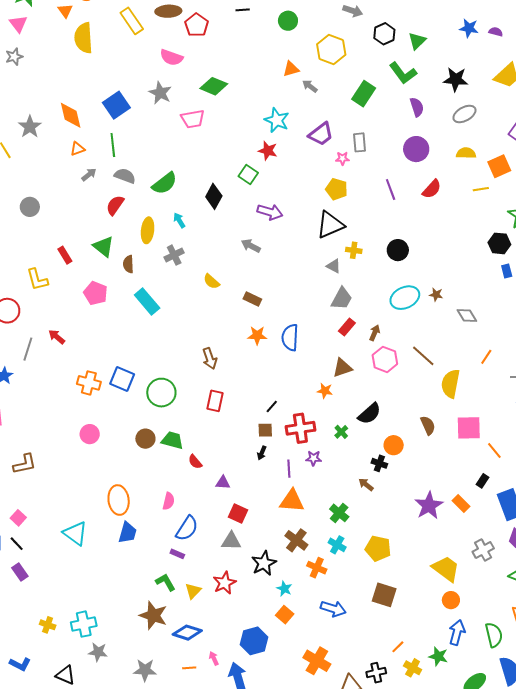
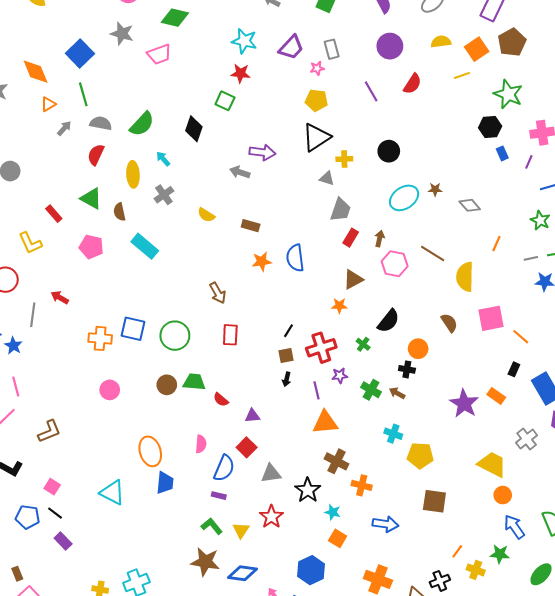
purple arrow: (270, 212) -> (262, 152), moved
green cross: (339, 513) -> (371, 390), moved
red square: (238, 514) -> (247, 447), moved, turned 30
cyan cross: (337, 545) -> (393, 434), moved
blue arrow: (457, 633) -> (514, 527), turned -40

